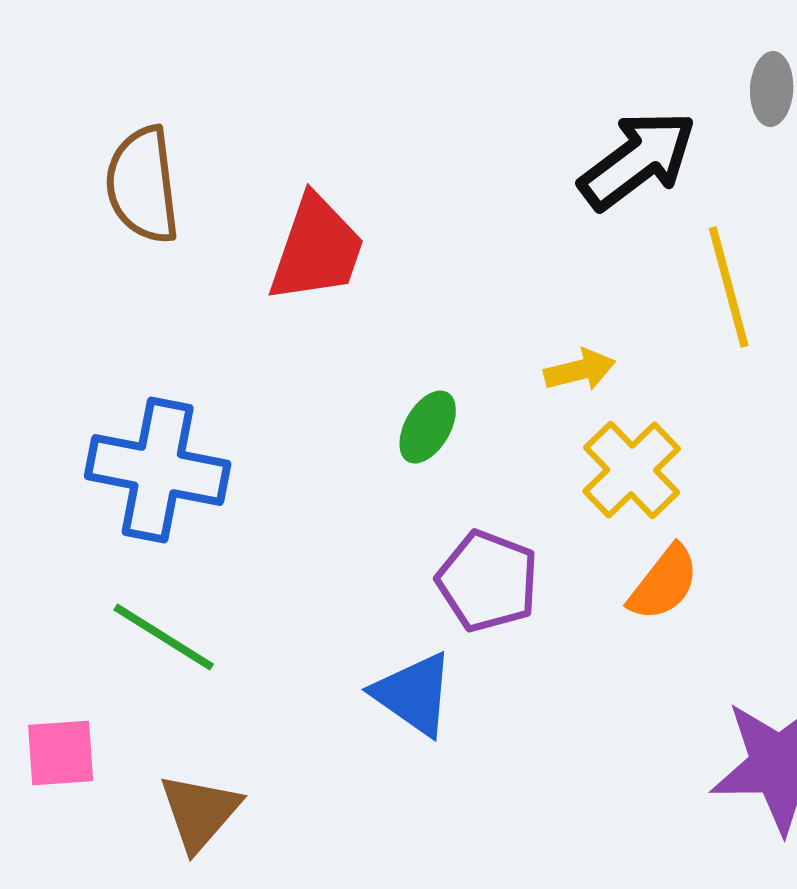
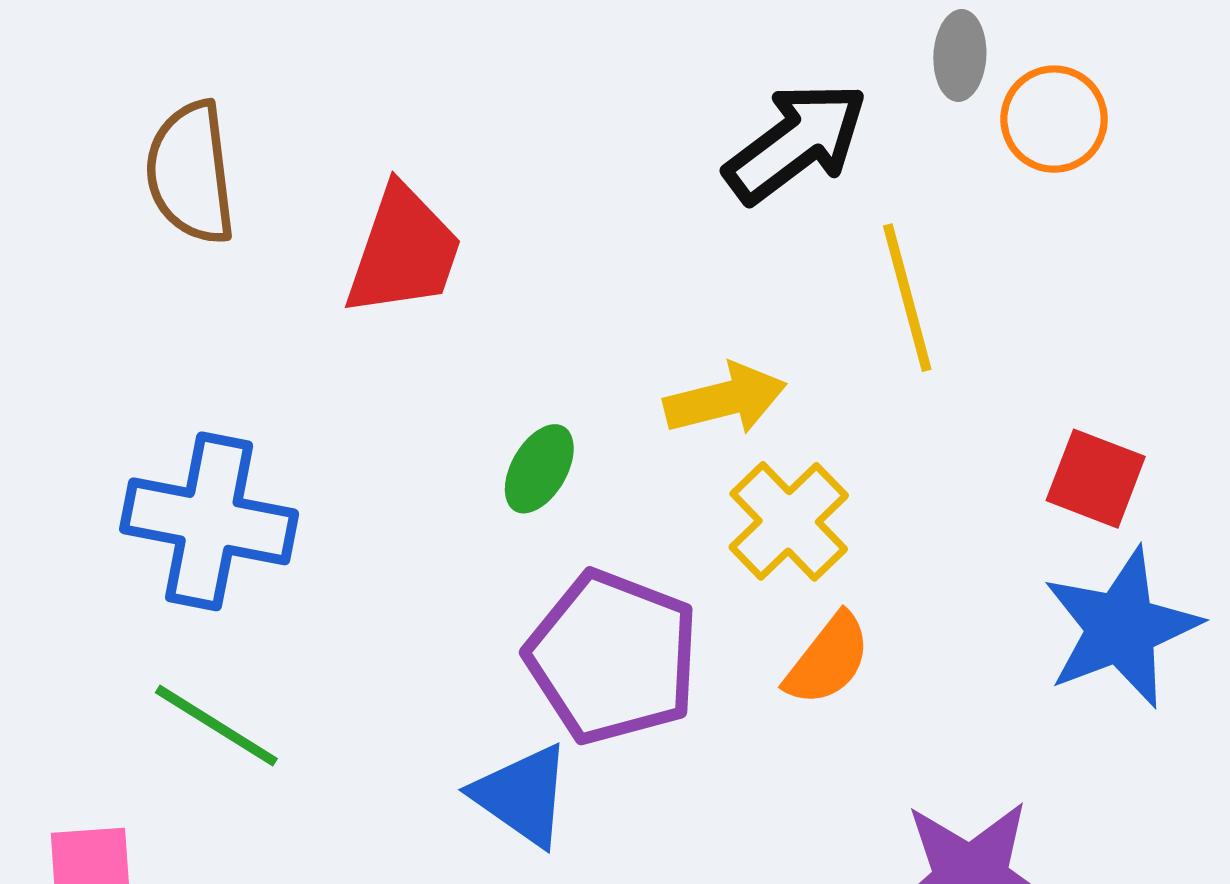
yellow arrow: (580, 370) -> (725, 399), size x1.4
purple pentagon: (488, 581) -> (613, 657), size x1.4

